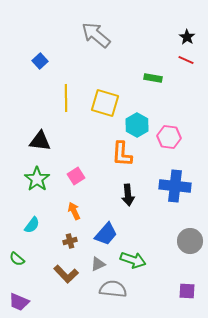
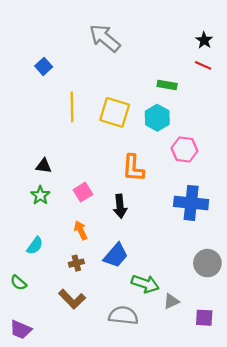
cyan hexagon: (137, 125) -> (157, 118), moved
black triangle: (40, 141) -> (44, 166), moved, size x0.7
green star: (37, 179) -> (40, 195), size x0.7
black arrow: (128, 195) -> (120, 206), moved
gray triangle: (98, 264) -> (171, 301), moved

